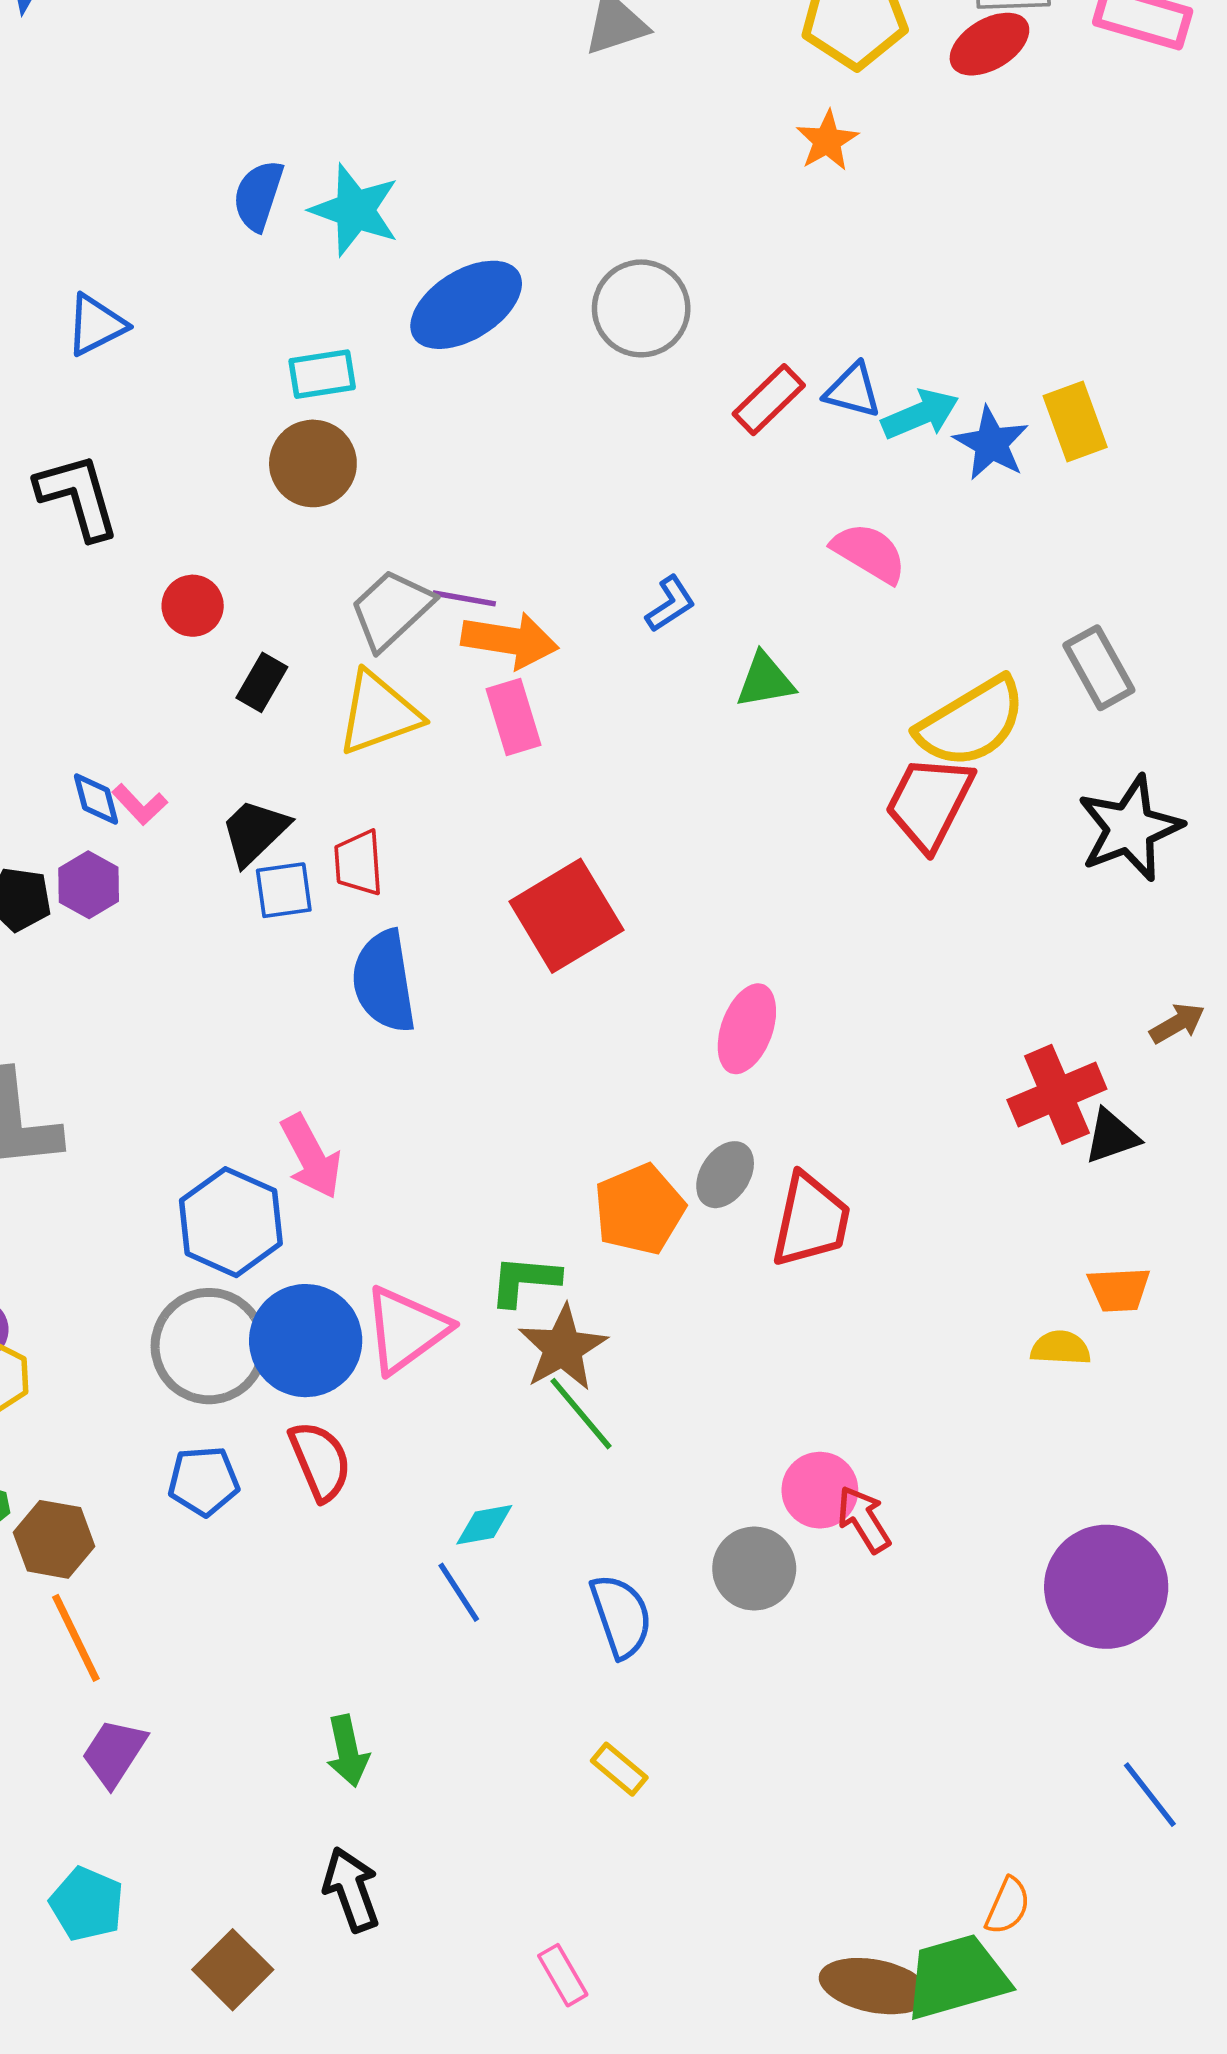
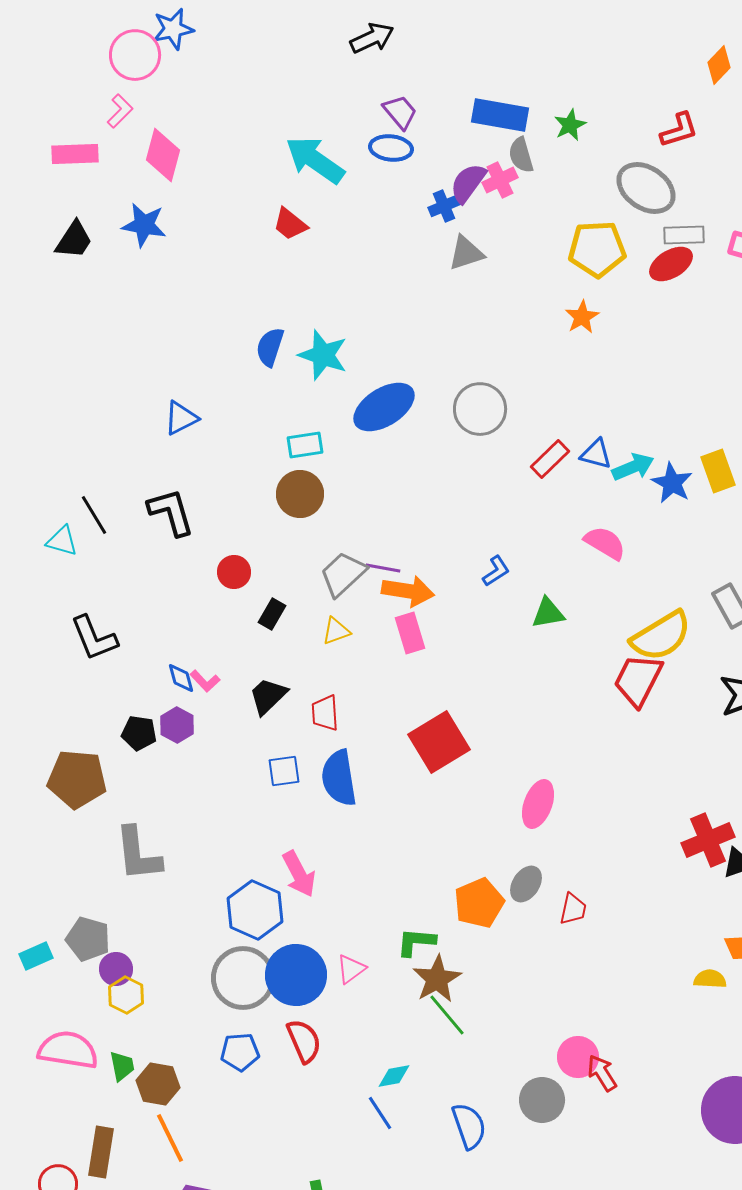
yellow triangle: (379, 713) -> (336, 631), size x0.6
blue square: (284, 890) -> (284, 771), moved
red trapezoid: (811, 1220) -> (573, 909), size x0.6
pink triangle: (406, 1330) -> (351, 969), size x0.6

